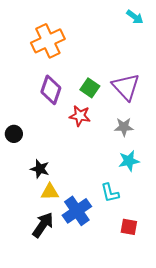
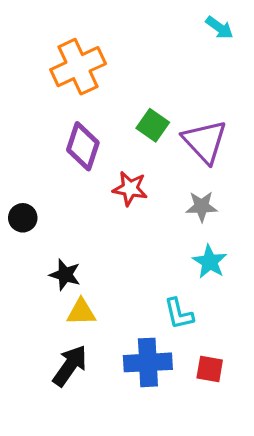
green square: (90, 88) -> (153, 125), moved
cyan star: (129, 161) -> (210, 262), turned -30
blue cross: (77, 211) -> (148, 362), moved, turned 32

